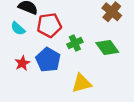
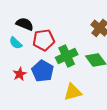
green cross: (75, 43) -> (67, 56), size x1.5

